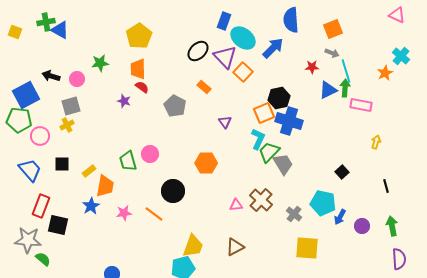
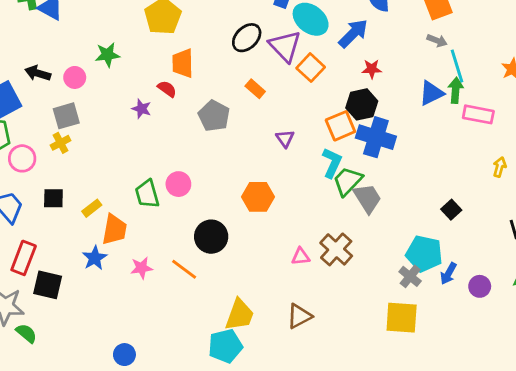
red star: (312, 67) -> (372, 69), moved
orange trapezoid: (138, 69) -> (183, 63), moved
gray cross: (294, 214) -> (410, 276), moved

